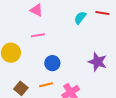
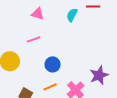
pink triangle: (36, 10) -> (38, 14), moved
purple star: (98, 62) -> (99, 75), moved, turned -30

